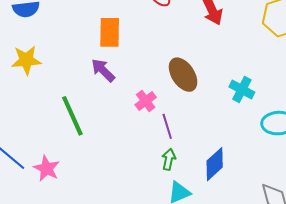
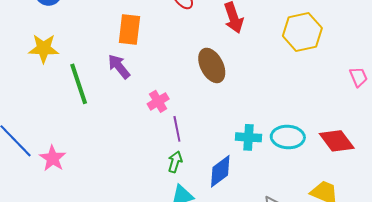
brown ellipse: (183, 75) -> (212, 65), moved
cyan cross: (242, 90) -> (248, 137), moved, turned -30
green line: (72, 116) -> (79, 84), moved

